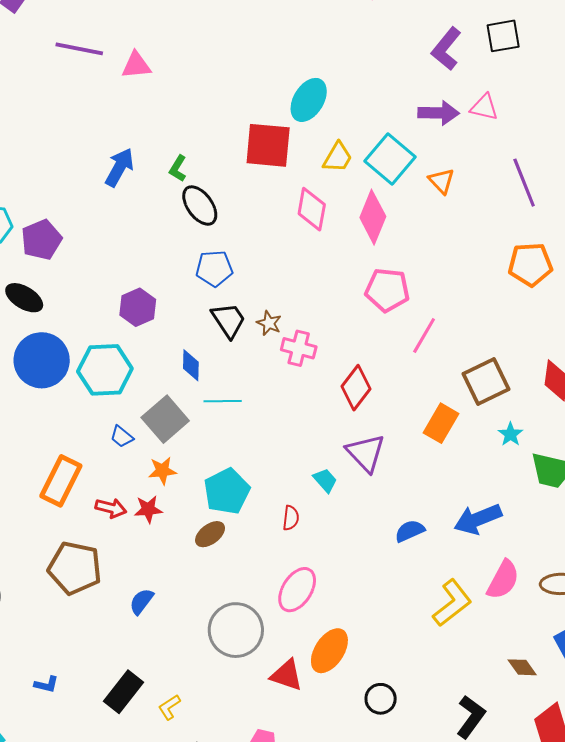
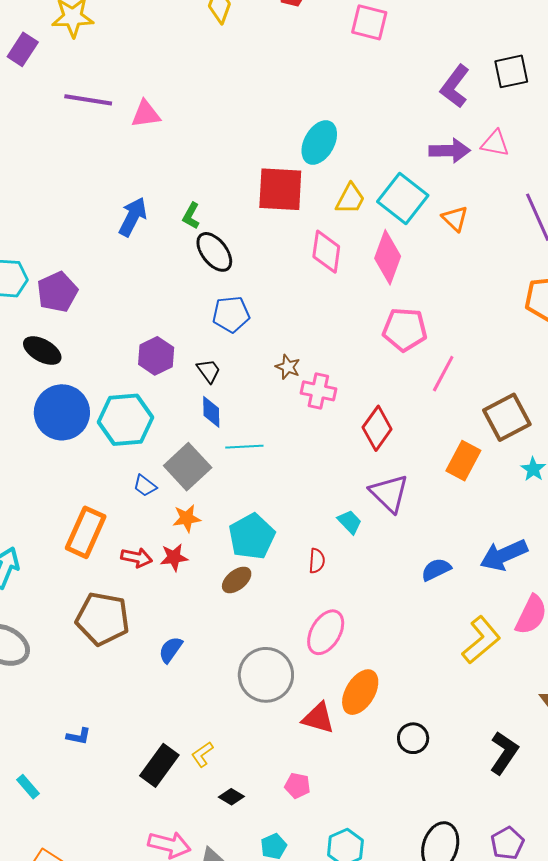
black trapezoid: (228, 320) -> (209, 371), moved, size x0.7
black rectangle: (124, 692) -> (159, 765), moved

